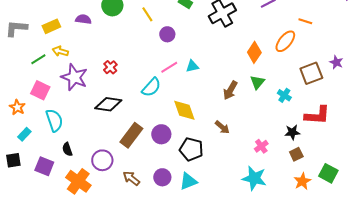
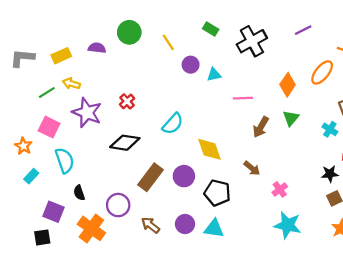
cyan triangle: (192, 66) -> (214, 75), moved
pink line: (169, 67) -> (243, 98), moved, turned 30
cyan cross: (284, 95) -> (330, 129), moved
pink cross: (261, 146) -> (280, 189), moved
black square: (13, 160) -> (42, 237), moved
cyan triangle: (188, 181) -> (214, 228), turned 30

